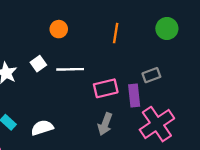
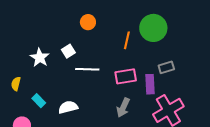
green circle: (167, 28) -> (153, 28), moved, size x1.4
orange line: (116, 33) -> (127, 40), moved
white line: (70, 69) -> (87, 69), moved

